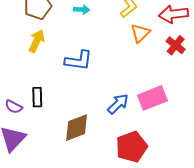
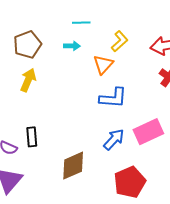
orange triangle: (140, 33) -> (103, 64), moved
blue L-shape: (79, 61) -> (113, 98), moved

